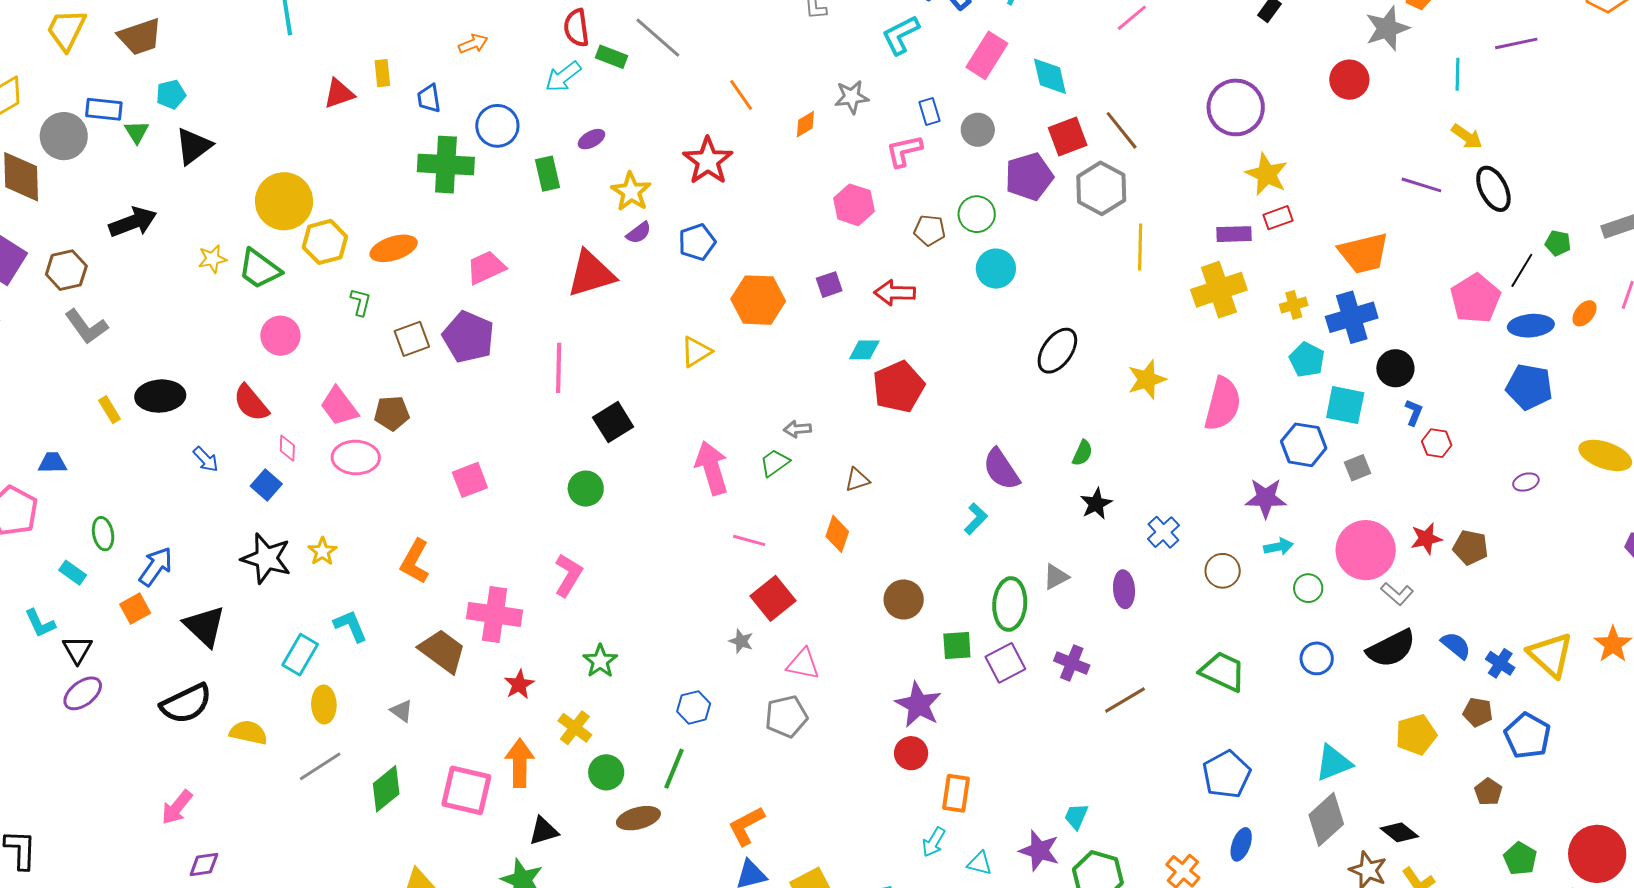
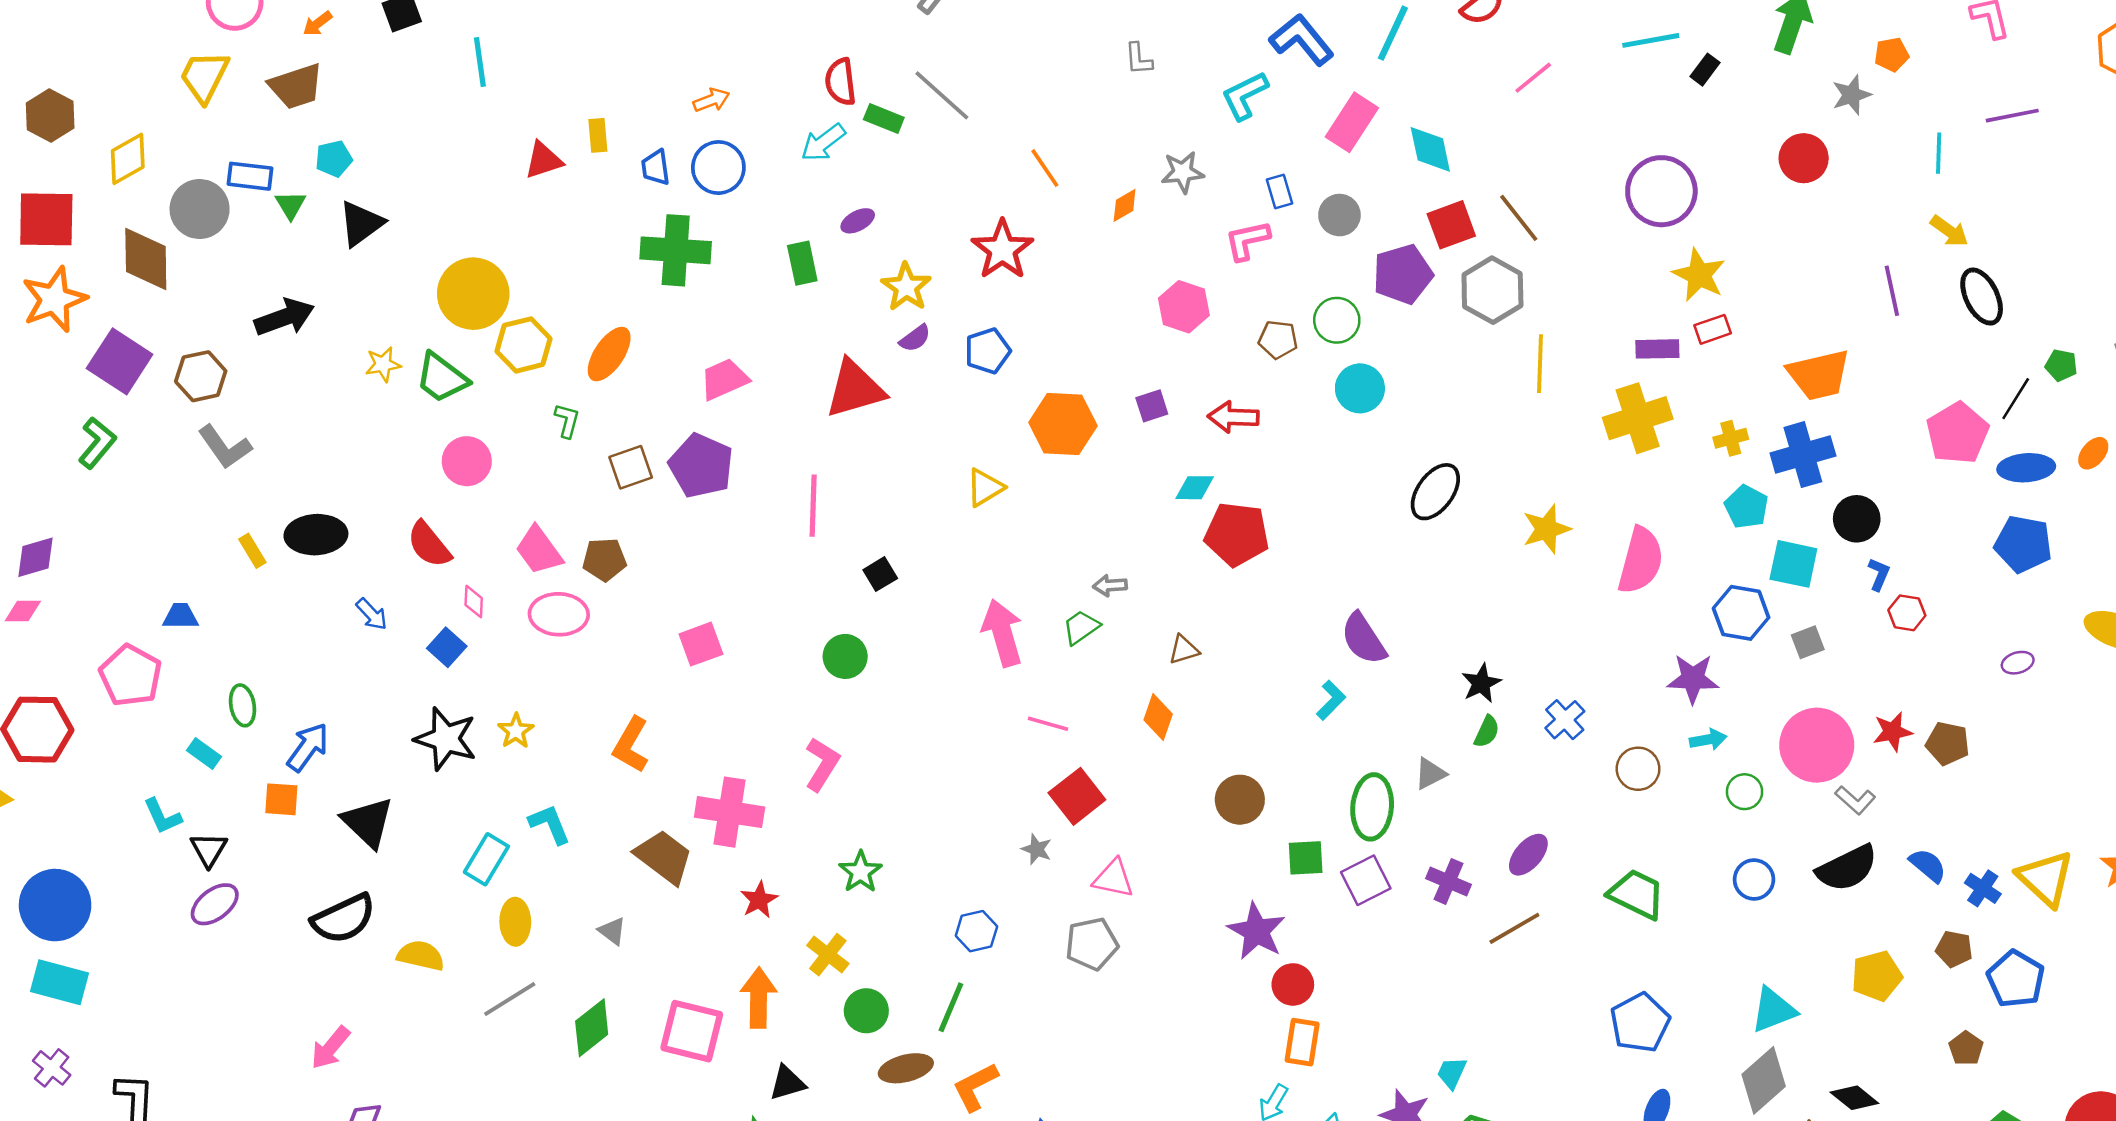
gray star: (1387, 28) -> (1851, 95), size x0.7
blue circle: (497, 126) -> (718, 168), moved
purple line: (1421, 185) -> (1892, 291), turned 60
orange ellipse: (394, 248) -> (609, 354), turned -39
red pentagon: (899, 387) -> (1237, 534), turned 30
black square: (613, 422) -> (880, 574), size x0.7
green semicircle: (1082, 453) -> (1487, 732), moved
purple ellipse: (1124, 589) -> (1528, 855), moved, turned 45
orange square: (135, 609) -> (281, 799), turned 32
red circle: (911, 753) -> (1293, 984), moved
orange L-shape: (746, 826) -> (975, 1087), moved

